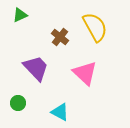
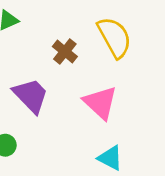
cyan triangle: (60, 112) -> (110, 158), moved

